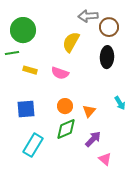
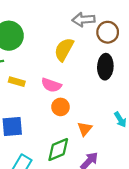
orange circle: (65, 106) -> (60, 107), moved

